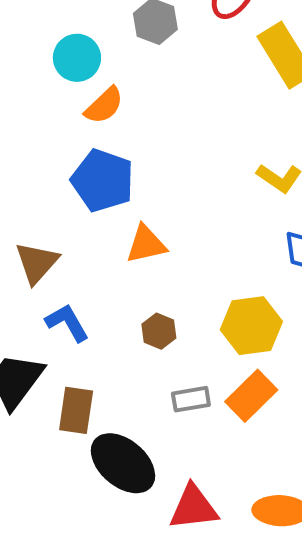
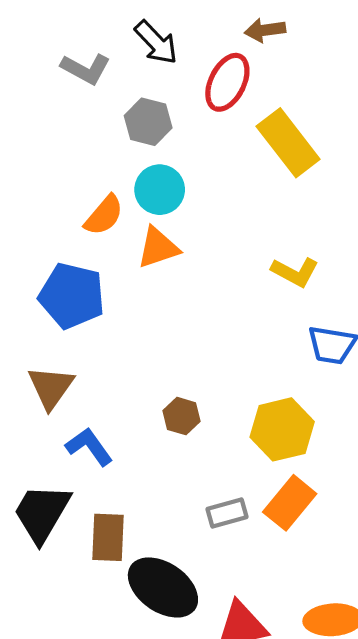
cyan circle: (77, 58) -> (160, 190), moved
blue pentagon: (103, 181) -> (72, 296), moved
orange triangle: (146, 244) -> (158, 248), moved
brown hexagon: (159, 331) -> (182, 416), moved

